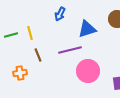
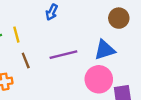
blue triangle: (87, 29) -> (105, 50), moved
pink circle: (88, 71) -> (99, 79), moved

